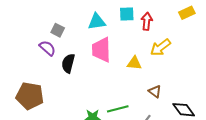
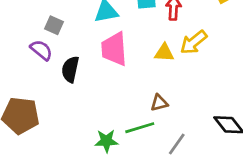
yellow triangle: (134, 63) -> (164, 53), moved
brown triangle: (155, 91) -> (159, 103), moved, turned -48

